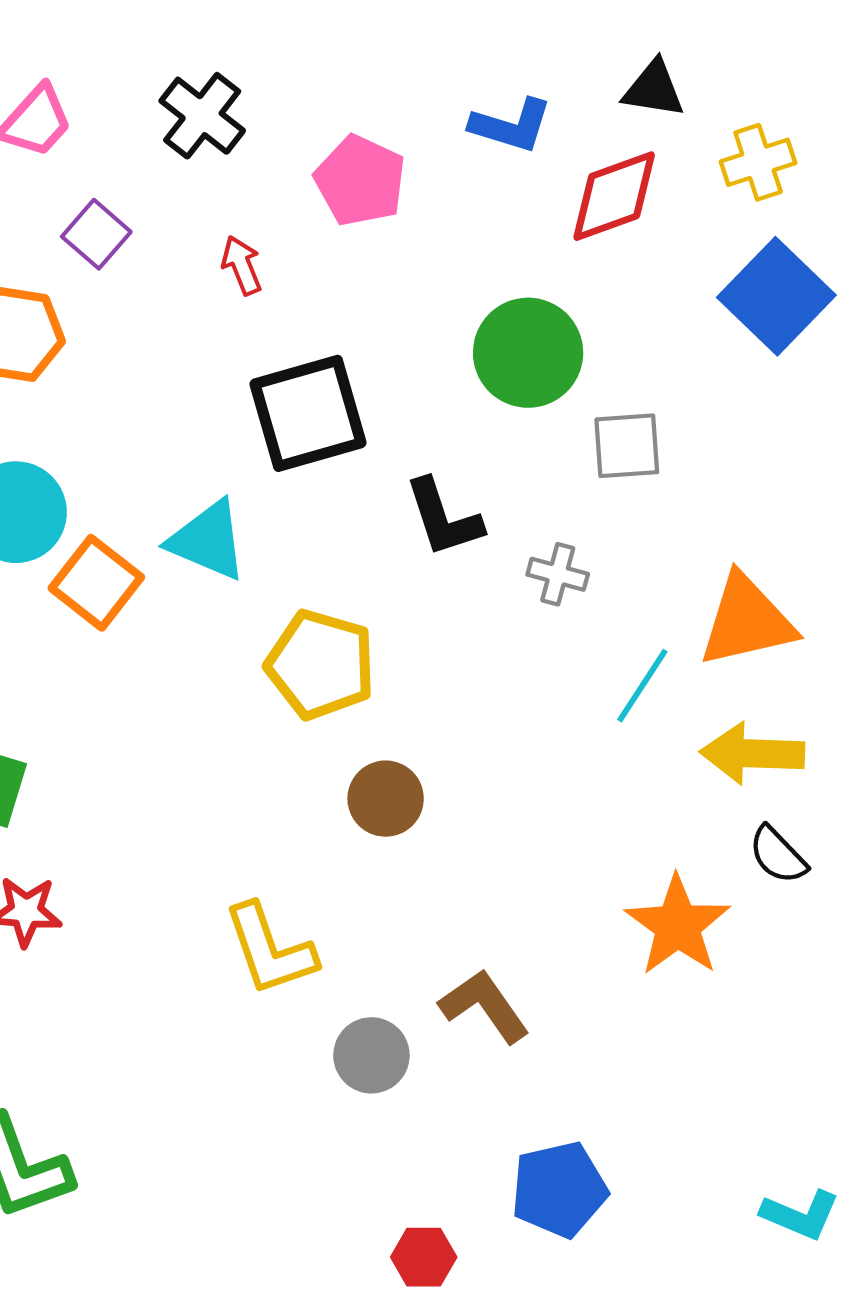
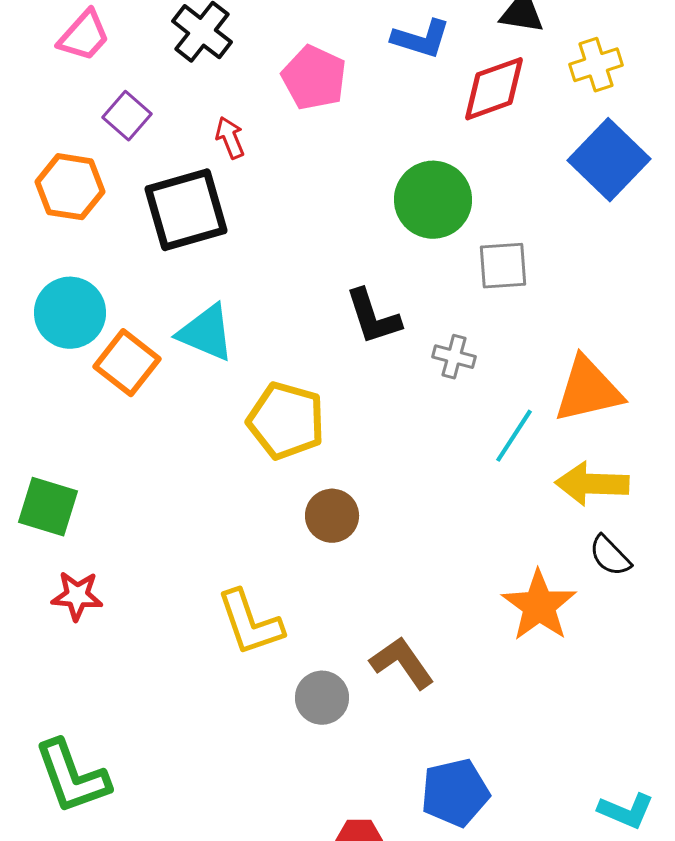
black square: (308, 413) -> (186, 210), moved

